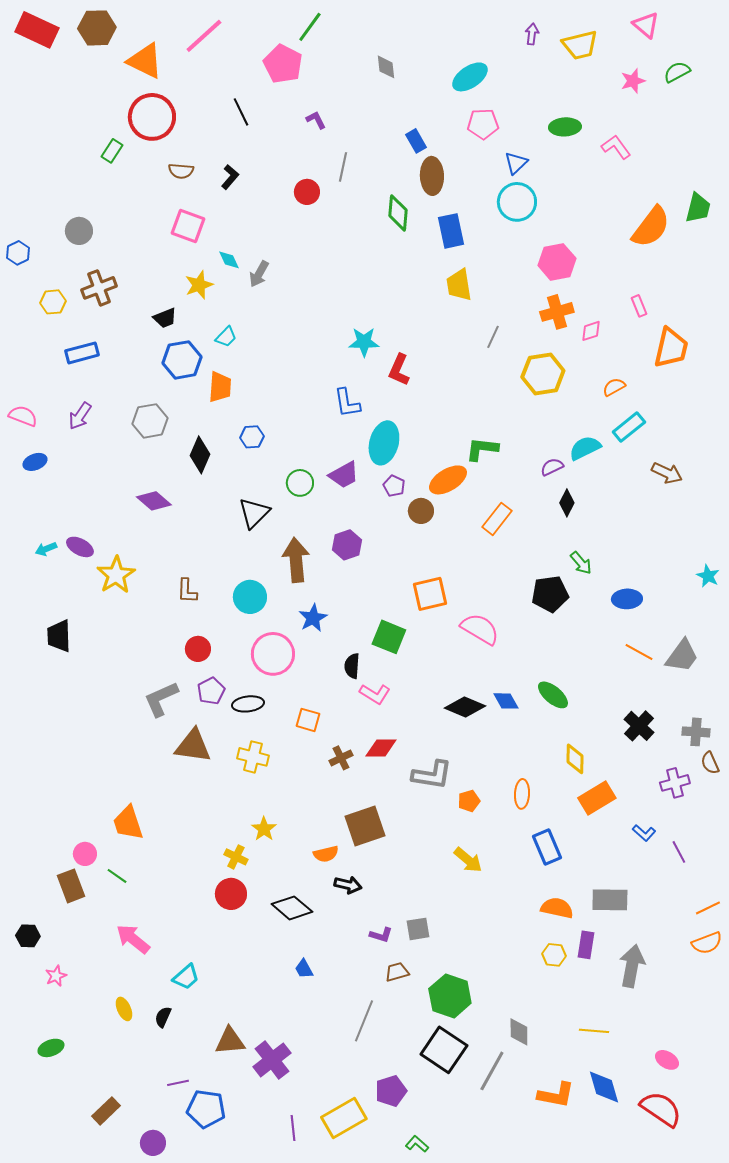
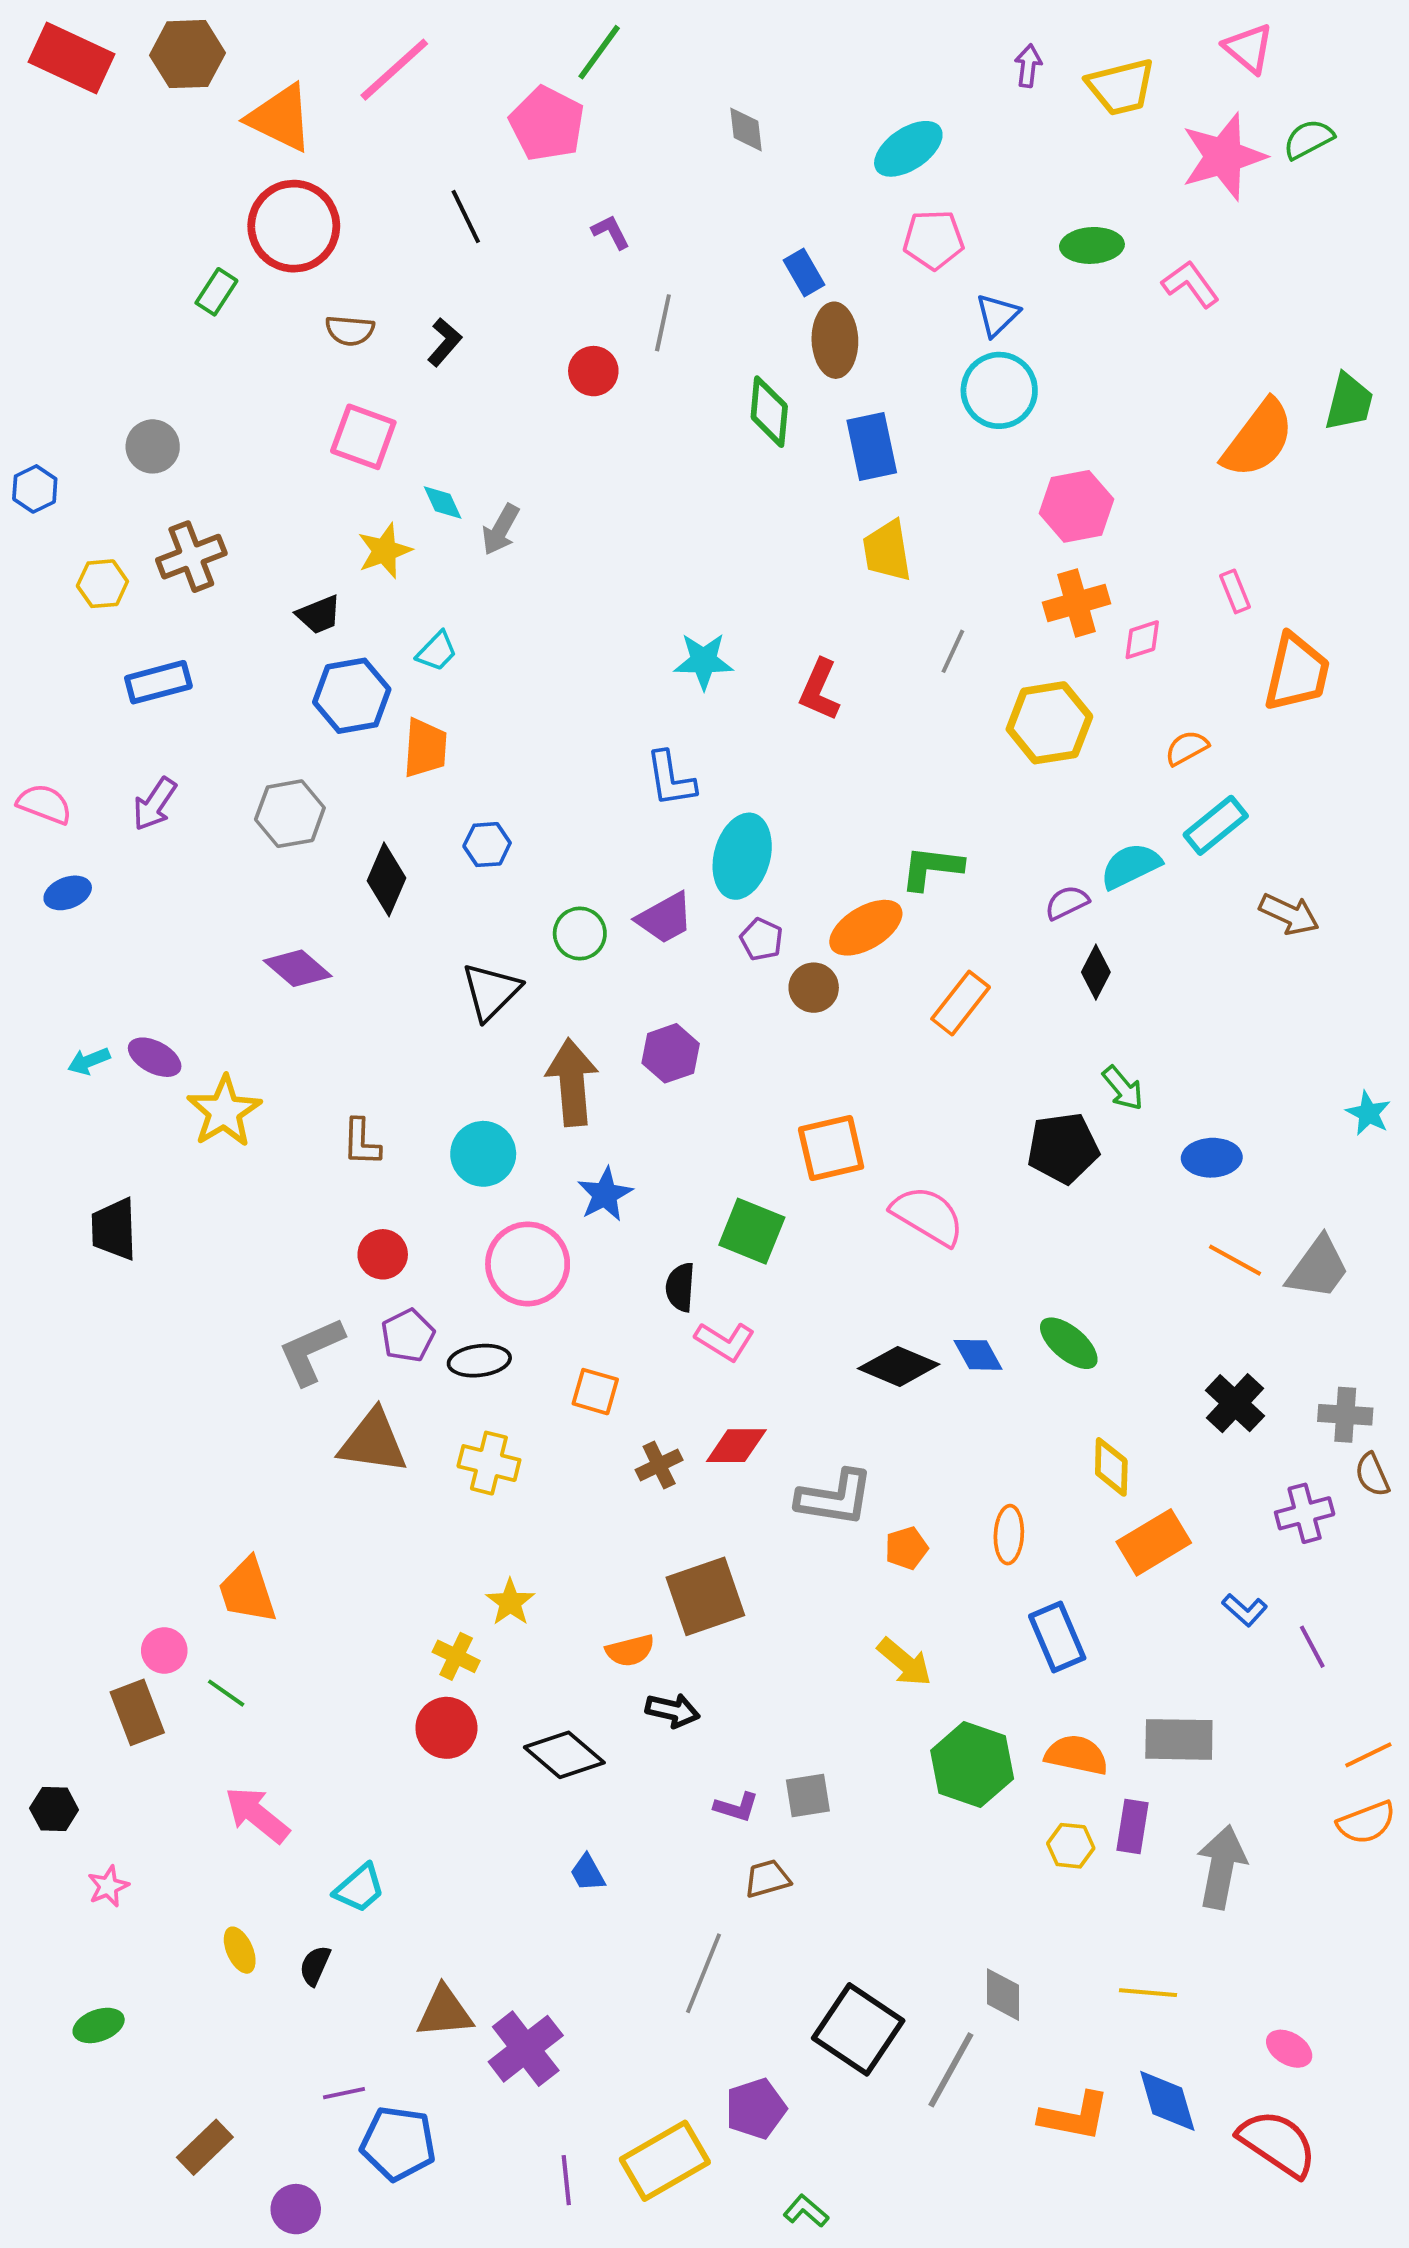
pink star: (633, 81) -> (1223, 157), size x1.8
red L-shape: (399, 370) -> (819, 690), moved
green hexagon: (450, 996) -> (972, 1765), moved

